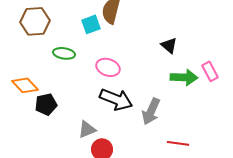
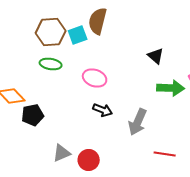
brown hexagon: (35, 21) -> (51, 32), moved
black arrow: (116, 99) -> (103, 110), size x0.6
gray triangle: (87, 129) -> (62, 153), moved

